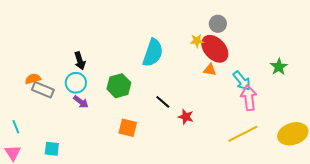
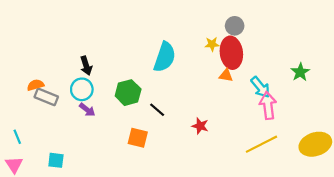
red ellipse: (215, 49) -> (231, 53), turned 36
black line: (163, 102) -> (157, 110), moved

